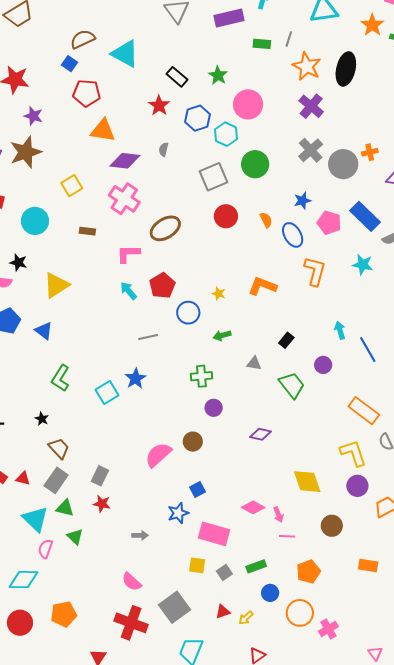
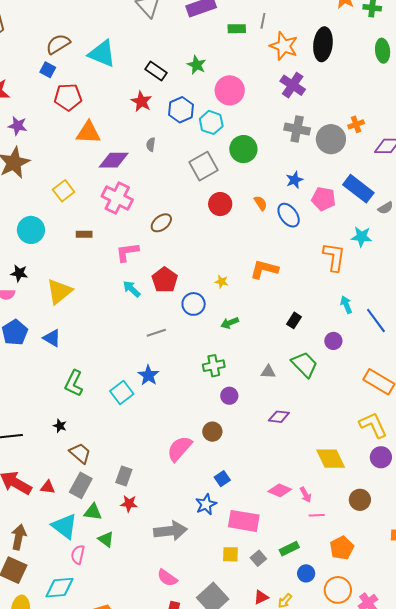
gray cross: (311, 150) -> (297, 129), turned -30
brown ellipse: (165, 228) -> (161, 223), size x0.7
orange L-shape: (315, 271) -> (334, 257), moved
gray triangle: (254, 363) -> (268, 372), moved
gray arrow: (140, 535) -> (170, 531), size x2.0

